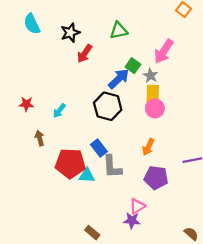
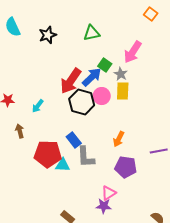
red arrow: (85, 54) -> (71, 81), moved, size x1.5
pink circle: (155, 108) -> (102, 96), moved

